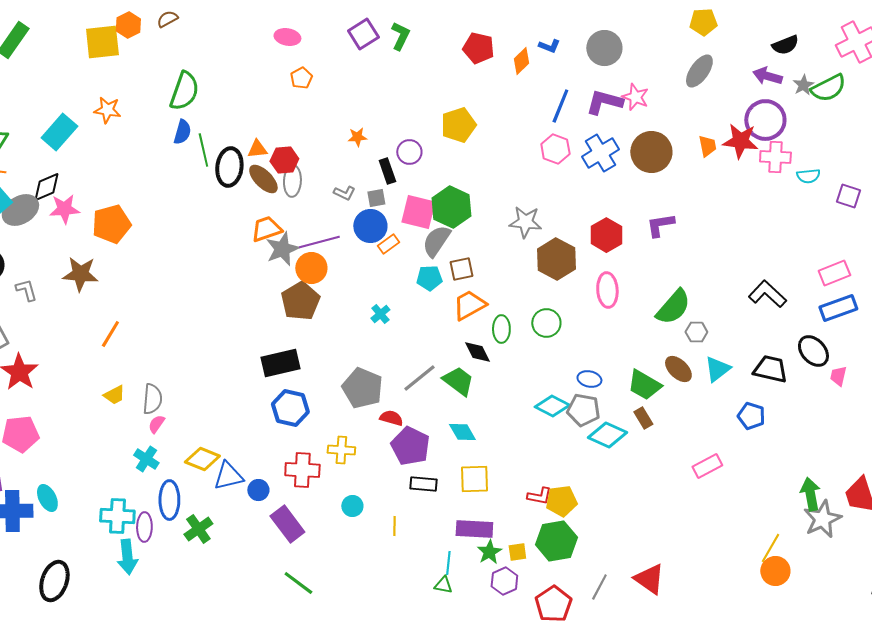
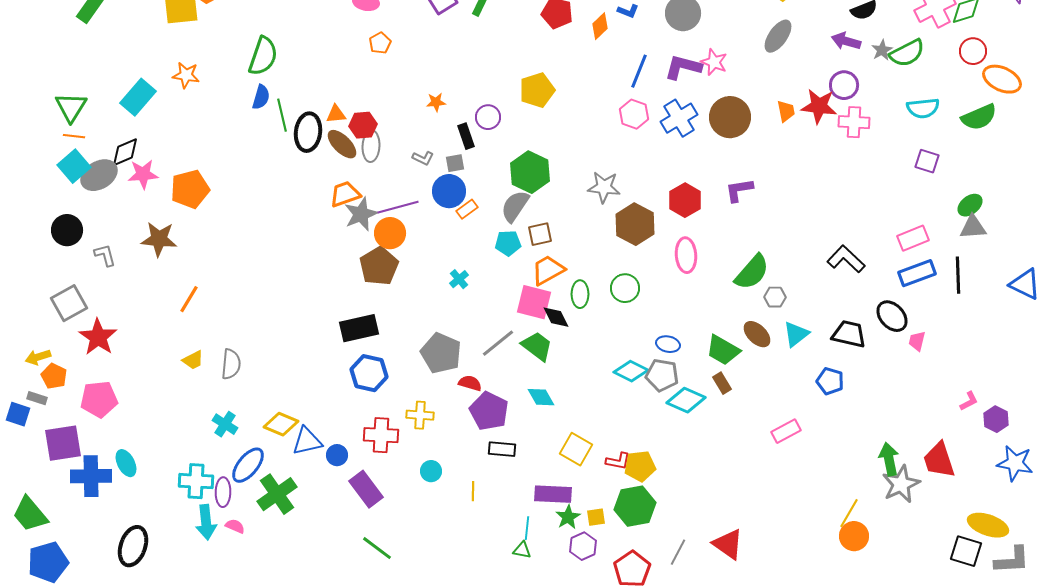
purple circle: (765, 120) -> (844, 85), size x0.7
cyan semicircle: (808, 176) -> (923, 108), moved, size x1.4
pink square: (418, 212) -> (534, 302), moved
pink semicircle: (156, 424) -> (235, 526), moved, turned 78
yellow square: (474, 479) -> (576, 449), moved, turned 32
blue ellipse: (169, 500) -> (248, 465), turned 39
green cross: (198, 529) -> (277, 494), size x1.4

